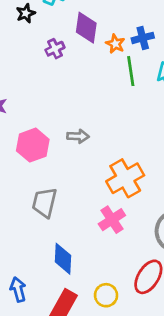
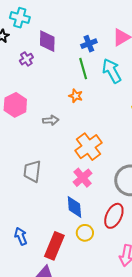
orange star: (115, 44) -> (76, 96), moved
pink hexagon: (33, 145) -> (15, 105), moved
blue diamond: (63, 259) -> (74, 207), moved

